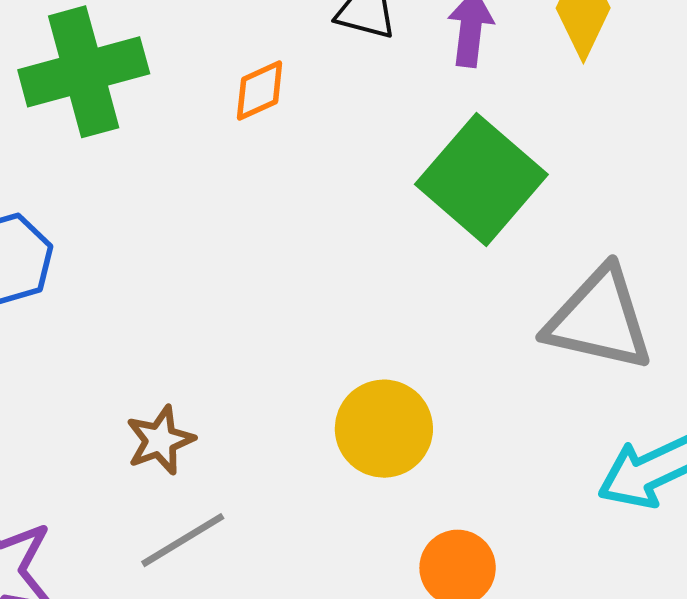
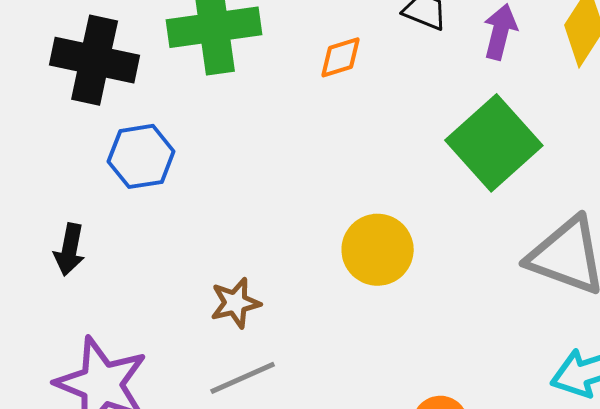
yellow circle: (384, 429) -> (378, 250), moved

